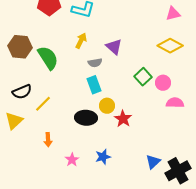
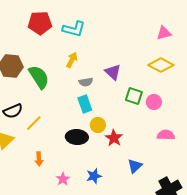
purple triangle: (114, 47) -> (113, 72), moved
green square: (143, 77) -> (134, 96), turned -30
pink semicircle: (175, 103) -> (166, 135), moved
blue triangle: (153, 162) -> (135, 166), moved

